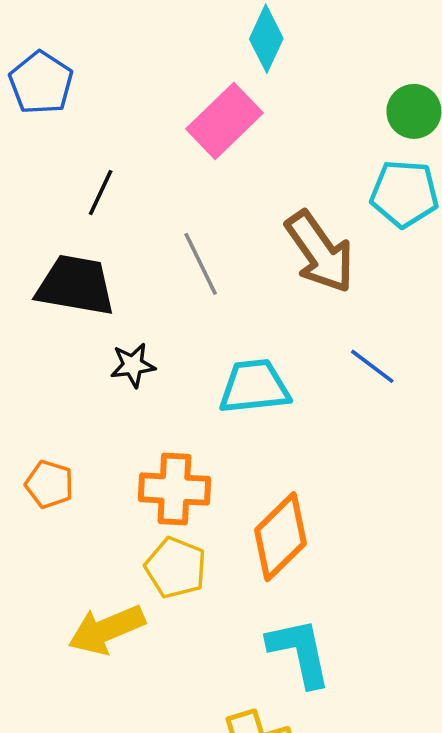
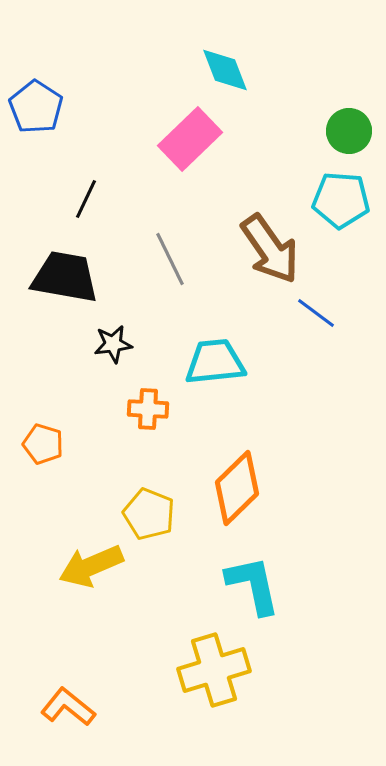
cyan diamond: (266, 39) -> (225, 70), turned -46
blue line: (372, 366) -> (316, 313), moved
orange cross: (174, 489) -> (148, 409), moved, size x0.7

